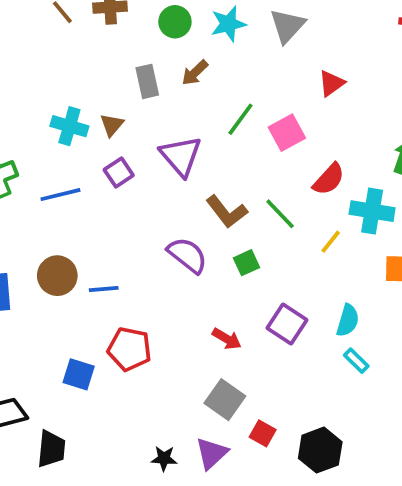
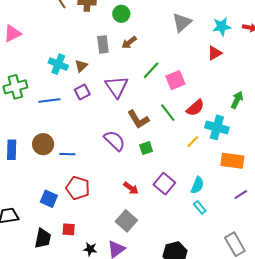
cyan star: (228, 24) -> (222, 27), moved
red triangle: (331, 83) -> (215, 53), moved
green line: (280, 214) -> (168, 113), moved
red square: (263, 433) -> (69, 229), moved, turned -32
black trapezoid: (51, 449) -> (43, 238), moved

